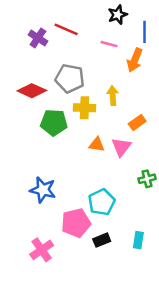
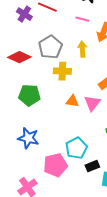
gray pentagon: (70, 78) -> (50, 47), turned 30
yellow arrow: (113, 96) -> (82, 49), moved
green pentagon: (54, 122) -> (29, 95), moved
black rectangle: (102, 240) -> (92, 166), moved

